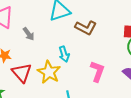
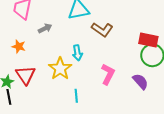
gray arrow: (29, 34) -> (45, 28), turned -88
red triangle: (22, 73) -> (26, 75), moved

